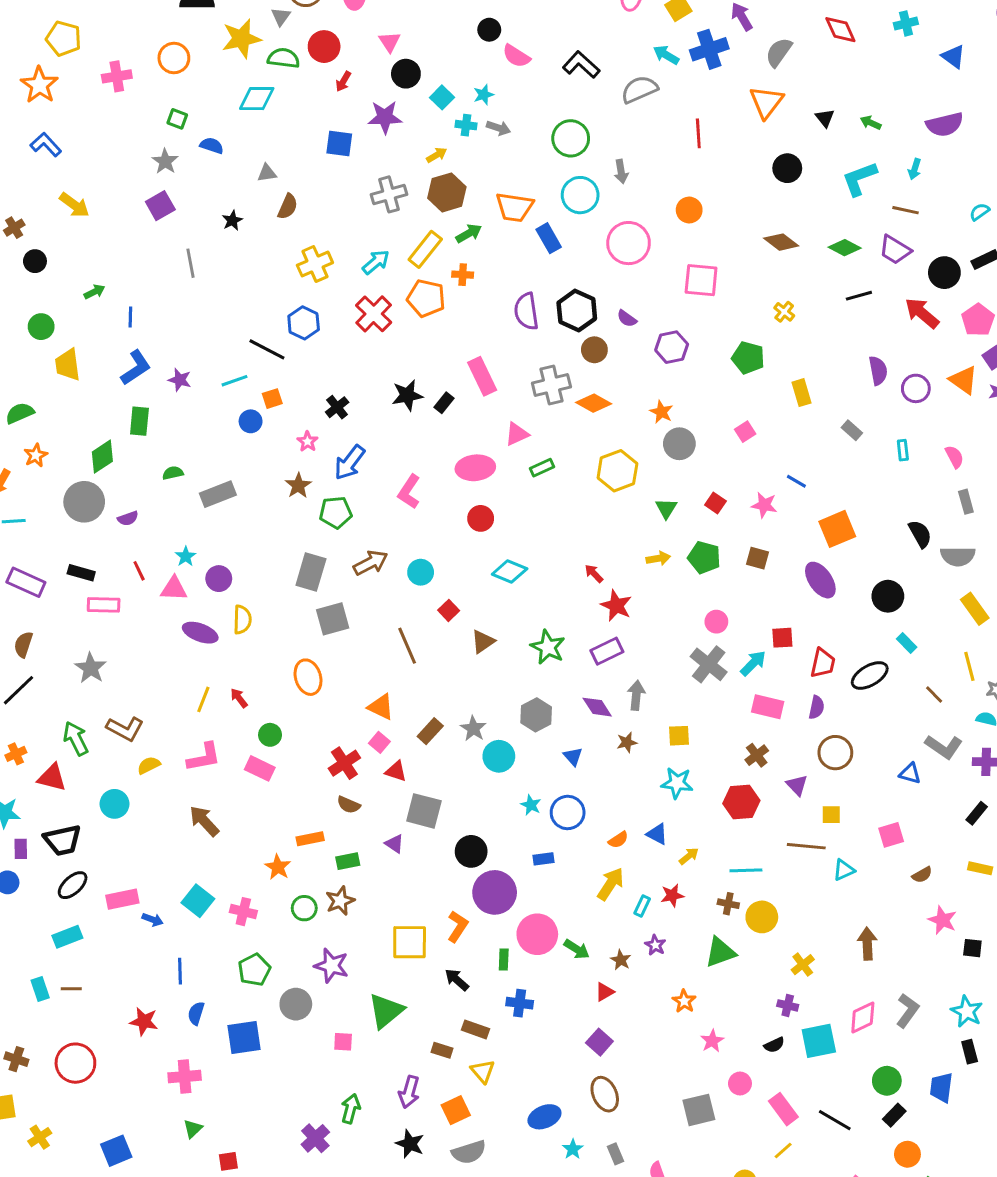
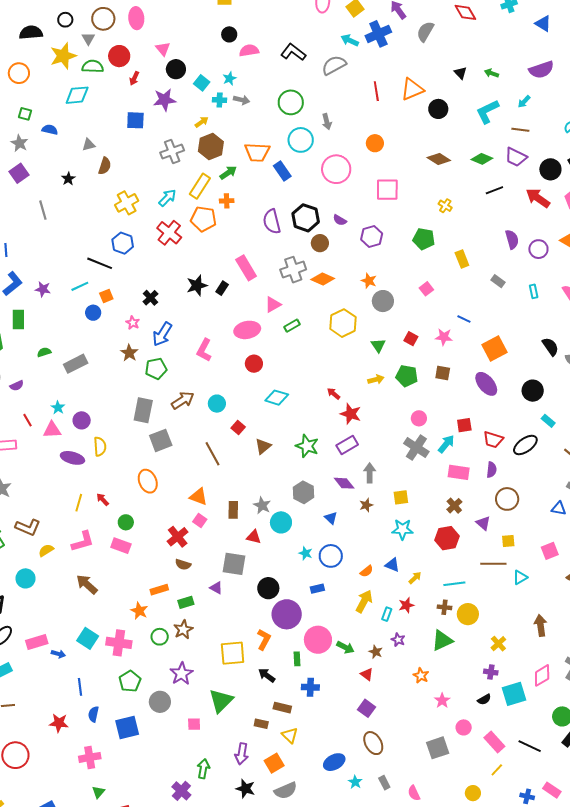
pink semicircle: (516, 56) -> (249, 50), turned 144
orange triangle: (766, 102) -> (412, 89), moved, turned 35
cyan arrow: (915, 169) -> (524, 102), turned 32
red trapezoid: (823, 663) -> (493, 440), turned 100
brown rectangle: (430, 731) -> (233, 510), turned -36
red triangle: (396, 771) -> (254, 537), moved
pink cross: (243, 912) -> (119, 643), size x1.4
purple star: (331, 966) -> (182, 674), turned 30
red triangle: (605, 992) -> (367, 674), turned -48

